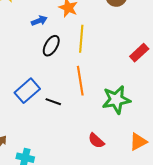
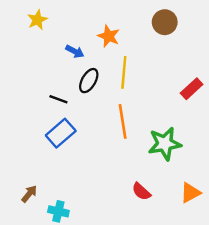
blue arrow: (39, 21) -> (75, 51), turned 49
black line: (53, 102) -> (58, 99), moved

